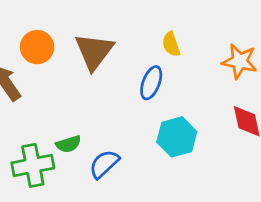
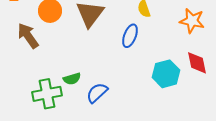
cyan hexagon: (177, 137) -> (166, 74), moved

